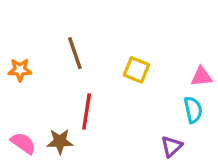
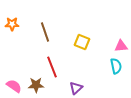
orange star: (20, 70) -> (12, 24), moved
red line: (87, 111) -> (52, 67), turned -30
purple triangle: (171, 146) -> (76, 88), moved

